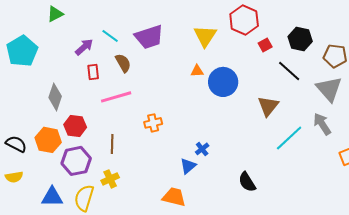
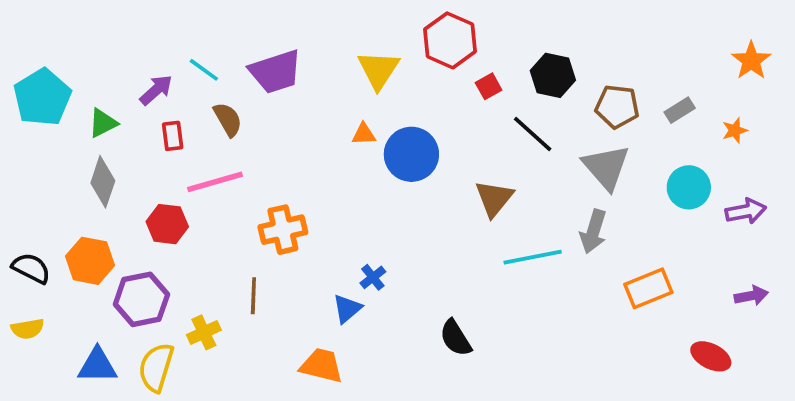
green triangle: (55, 14) -> (103, 123), moved
orange cross: (153, 123) -> (283, 230), size x1.4
gray arrow: (322, 124) -> (593, 231), turned -130
red hexagon: (75, 126) -> (167, 224), moved
cyan line: (289, 138) -> (533, 257), turned 32
brown line: (112, 144) -> (253, 296), moved

